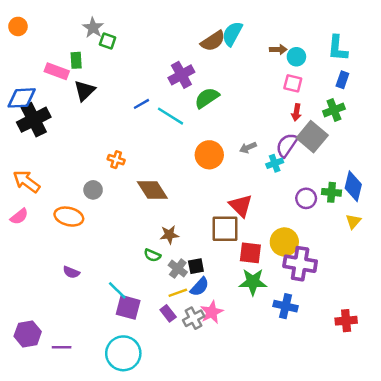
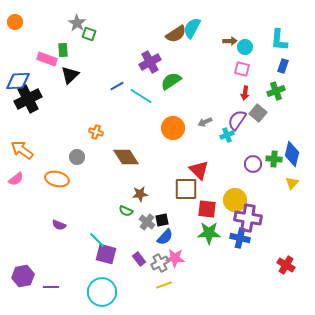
gray square: (312, 137) -> (258, 113), size x0.7
yellow line: (178, 293) -> (164, 285), moved
blue cross: (286, 306) -> (240, 238), moved
pink star: (212, 312) -> (175, 258), turned 30
red cross: (346, 321) -> (286, 265), turned 36

